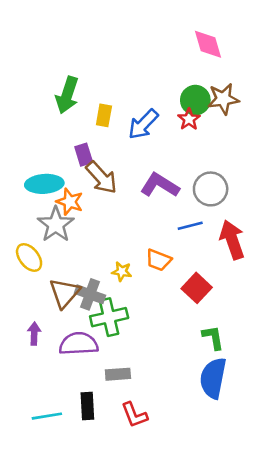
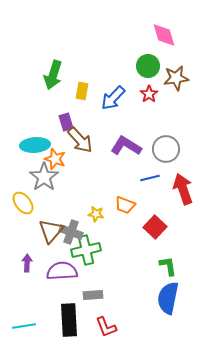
green circle: (195, 100) -> (148, 66), moved
black rectangle: (87, 406) -> (69, 320), size x1.5
cyan line: (47, 416) -> (24, 326), moved

